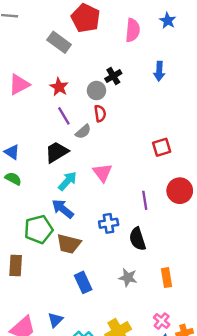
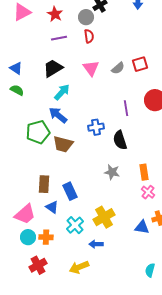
purple line: (64, 116) -> (59, 38), turned -70
gray semicircle: (83, 132) -> (118, 68), moved
pink triangle: (102, 173) -> (91, 68), moved
brown rectangle: (16, 266) -> (44, 184), moved
blue rectangle: (83, 282) -> (70, 191), moved
blue triangle: (55, 320) -> (52, 207), turned -40
pink cross: (162, 321) -> (148, 192), moved

